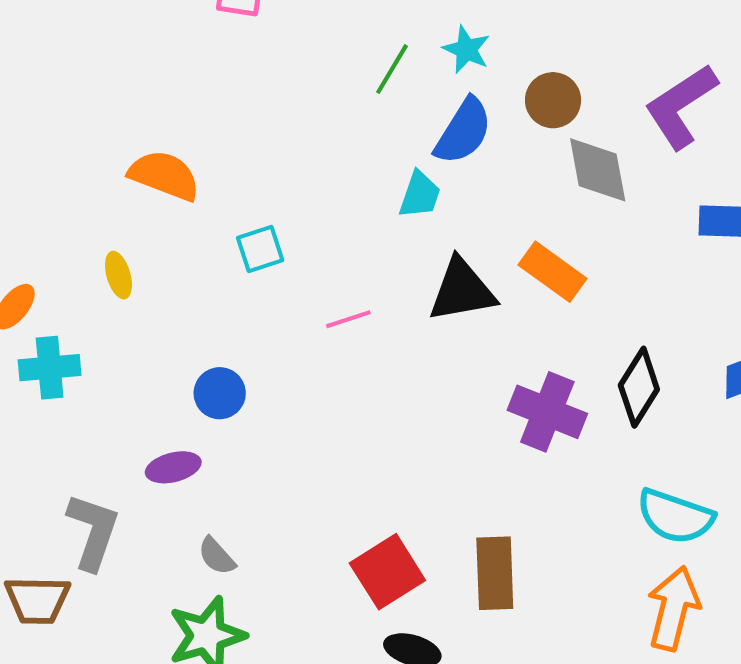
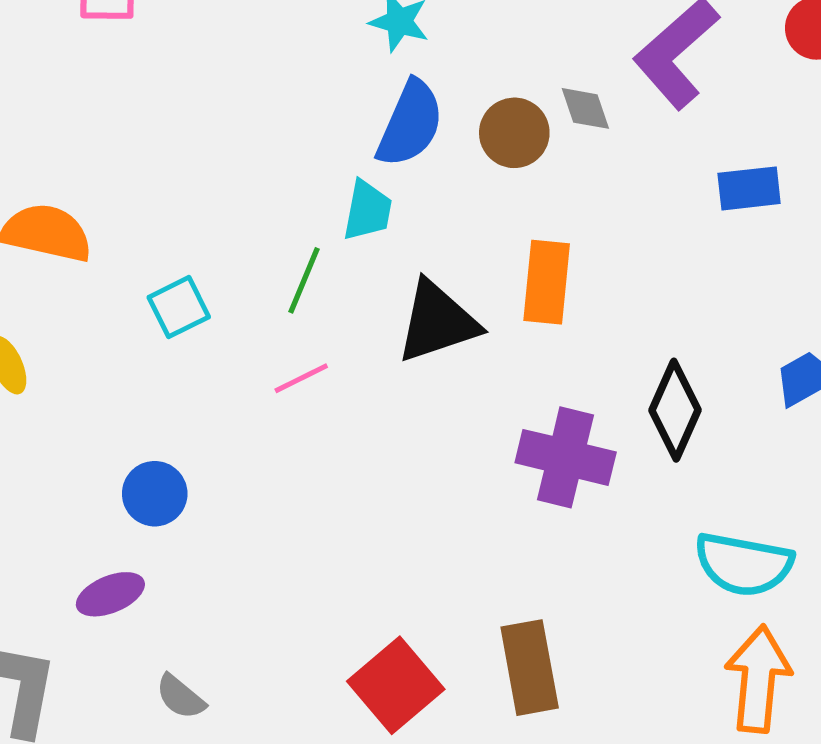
green line: (392, 69) -> (304, 280), moved
brown circle: (553, 100) -> (514, 133), moved
gray diamond: (598, 170) -> (585, 108), moved, size x0.6
orange rectangle: (553, 272) -> (547, 282), turned 68

